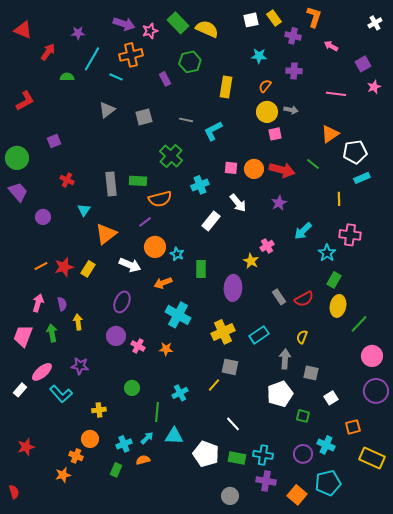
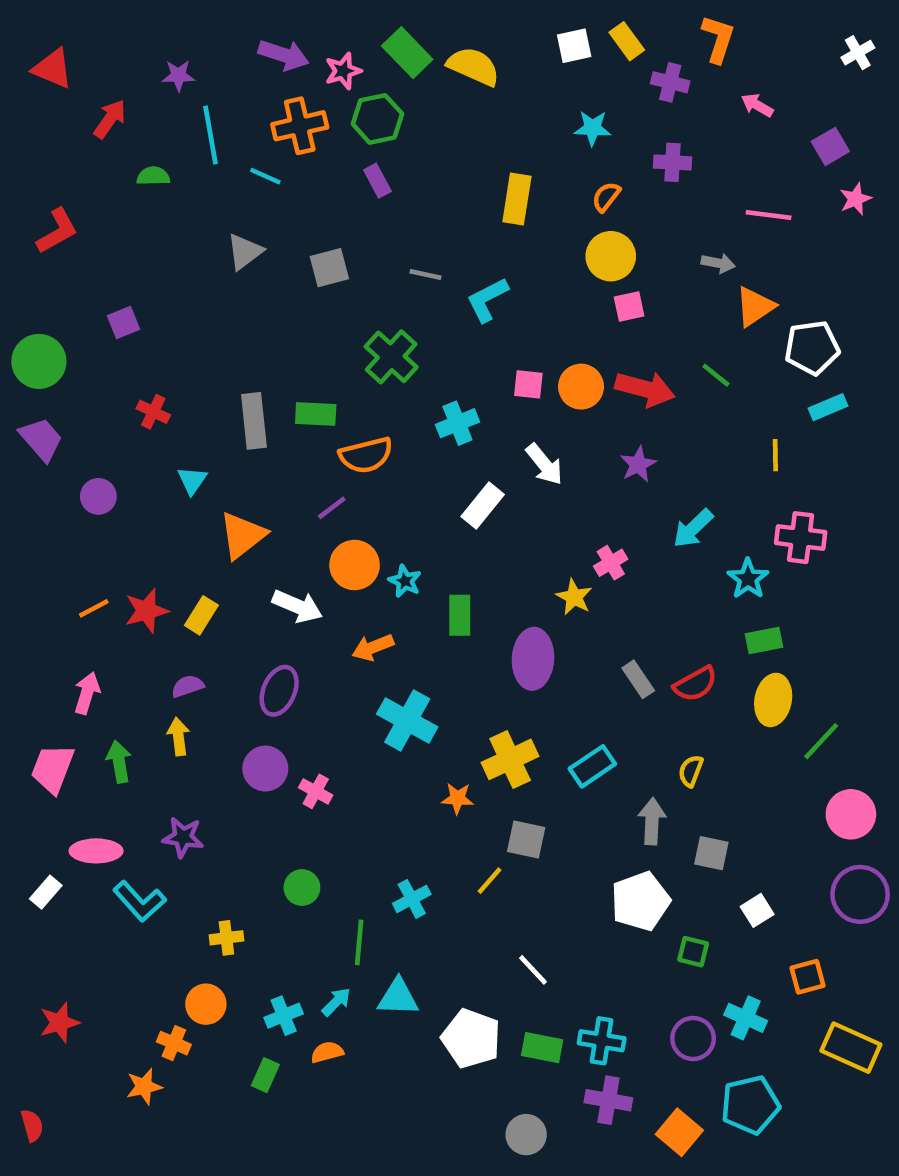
cyan line: (92, 59) -> (210, 135), turned -40
green hexagon: (190, 62) -> (377, 119), moved
gray arrow: (291, 110) -> (718, 263), moved
green rectangle: (334, 280) -> (764, 640), turned 49
purple semicircle: (62, 304) -> (188, 686), moved, turned -96
orange star: (166, 349) -> (457, 798), moved
pink ellipse: (42, 372) -> (96, 851), turned 40

